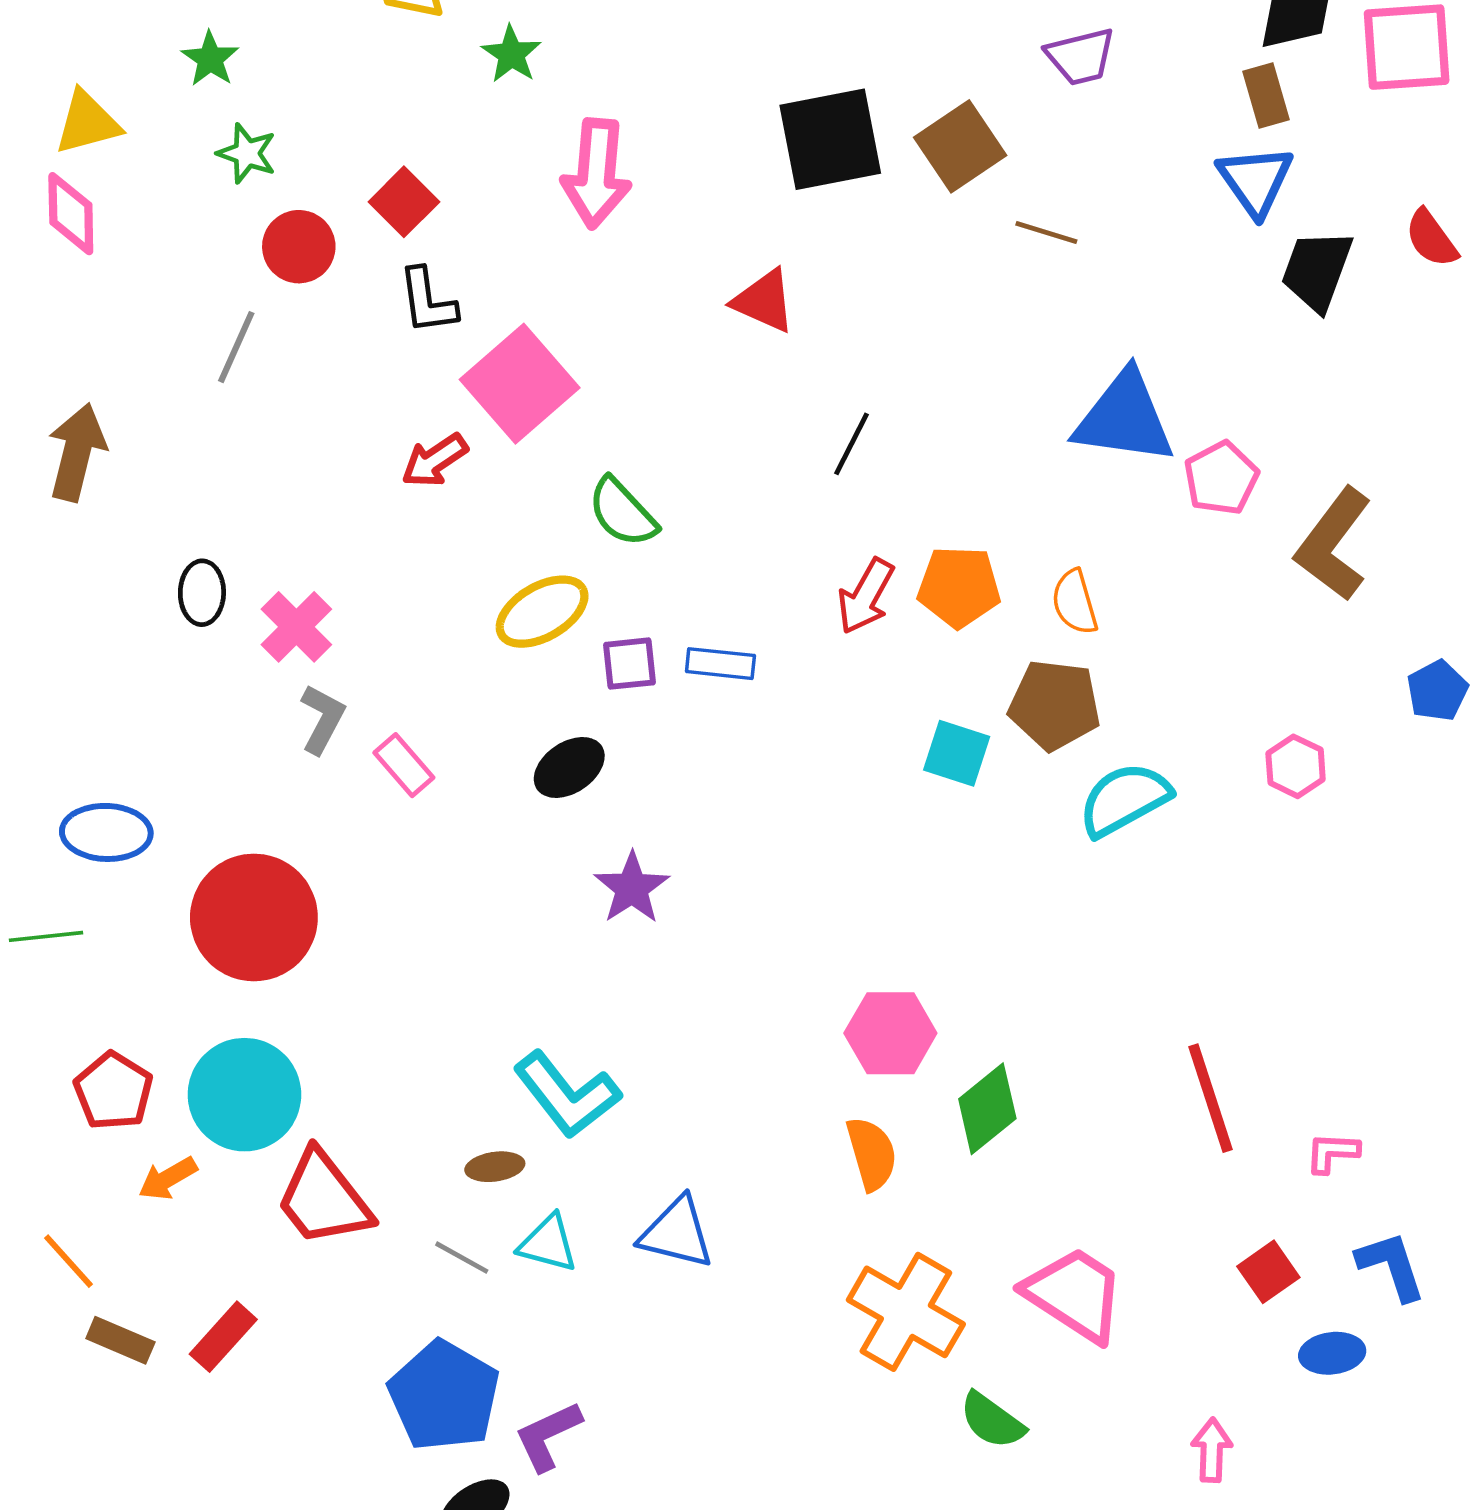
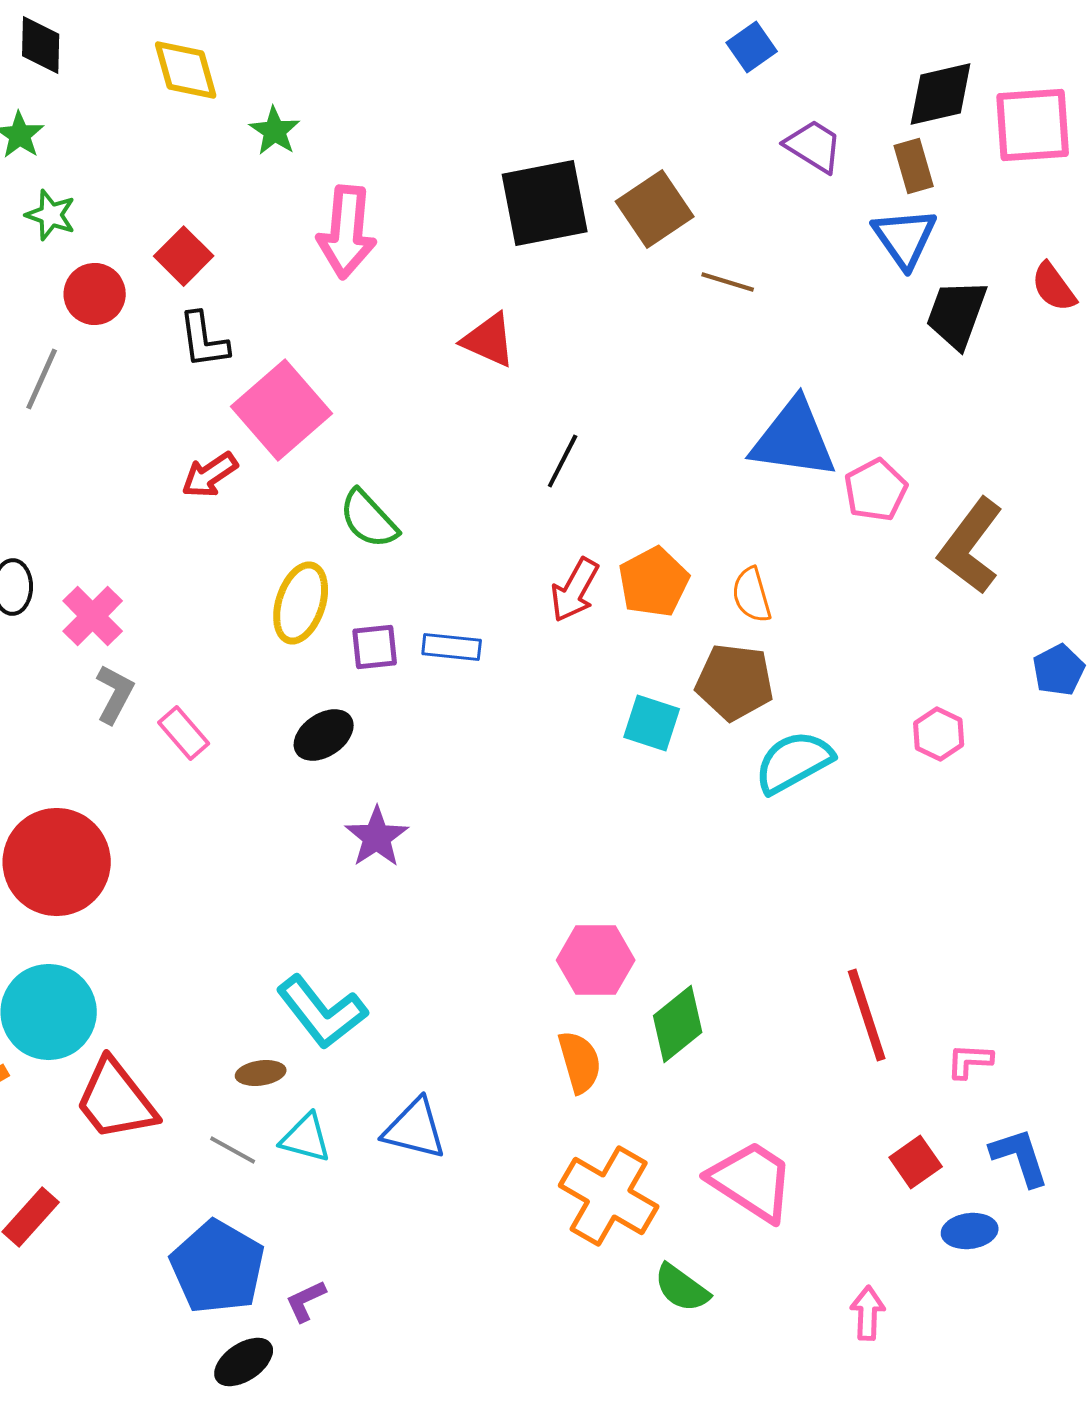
purple trapezoid: (1081, 57) -> (814, 146), moved, turned -134
orange pentagon: (959, 587) -> (654, 582), turned -30
yellow ellipse: (542, 612) -> (301, 603), turned -42
purple L-shape: (548, 1436) -> (306, 1301), size x0.7

